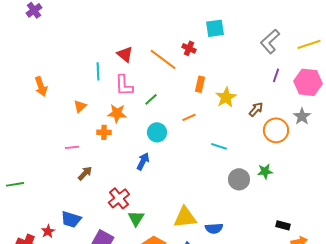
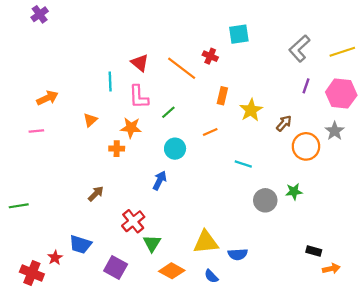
orange arrow: (41, 86) -> (47, 98), turned -96
pink line: (72, 147) -> (36, 131), moved

